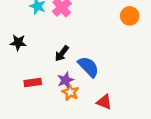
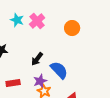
orange circle: (130, 16) -> (72, 28), moved

